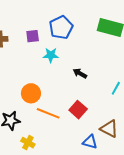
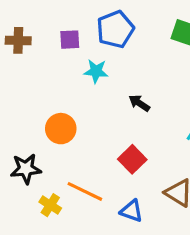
orange line: (48, 113) -> (85, 191), moved
blue triangle: (90, 142) -> (132, 211), moved

